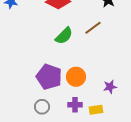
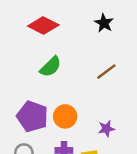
brown line: (93, 28) -> (106, 72), moved

